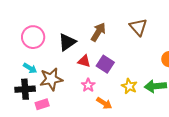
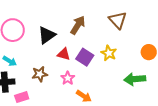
brown star: (51, 79) -> (40, 74), moved, size x0.7
yellow star: (129, 86) -> (109, 53), moved

